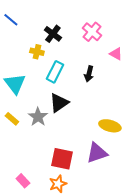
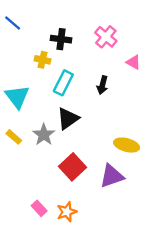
black cross: (53, 34) -> (61, 39), turned -30
red square: (62, 159) -> (72, 167), moved, turned 35
pink rectangle: (23, 181) -> (39, 208), moved

